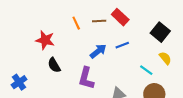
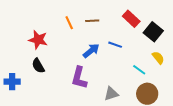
red rectangle: (120, 17) -> (131, 19), moved
blue line: (122, 45) -> (115, 45), turned 40
black semicircle: (54, 65) -> (38, 66), moved
blue cross: (19, 82) -> (12, 82), turned 35

